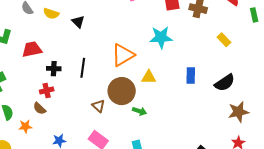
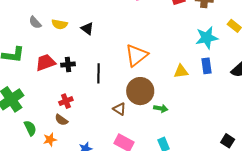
cyan star: (161, 37) -> (207, 38), moved
black cross: (54, 69) -> (68, 64), moved
yellow triangle: (149, 77) -> (181, 71), moved

